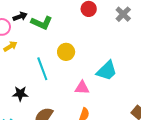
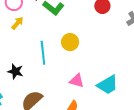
yellow arrow: (10, 46) -> (17, 23), turned -32
cyan trapezoid: (107, 71) -> (107, 85), moved

